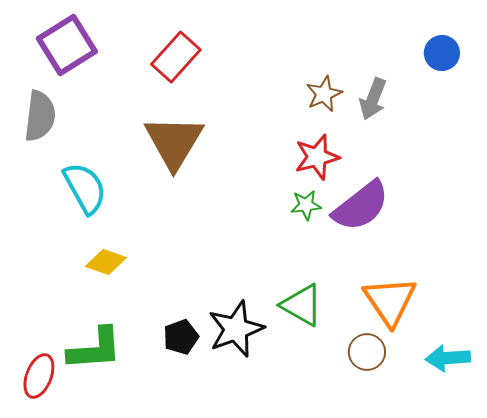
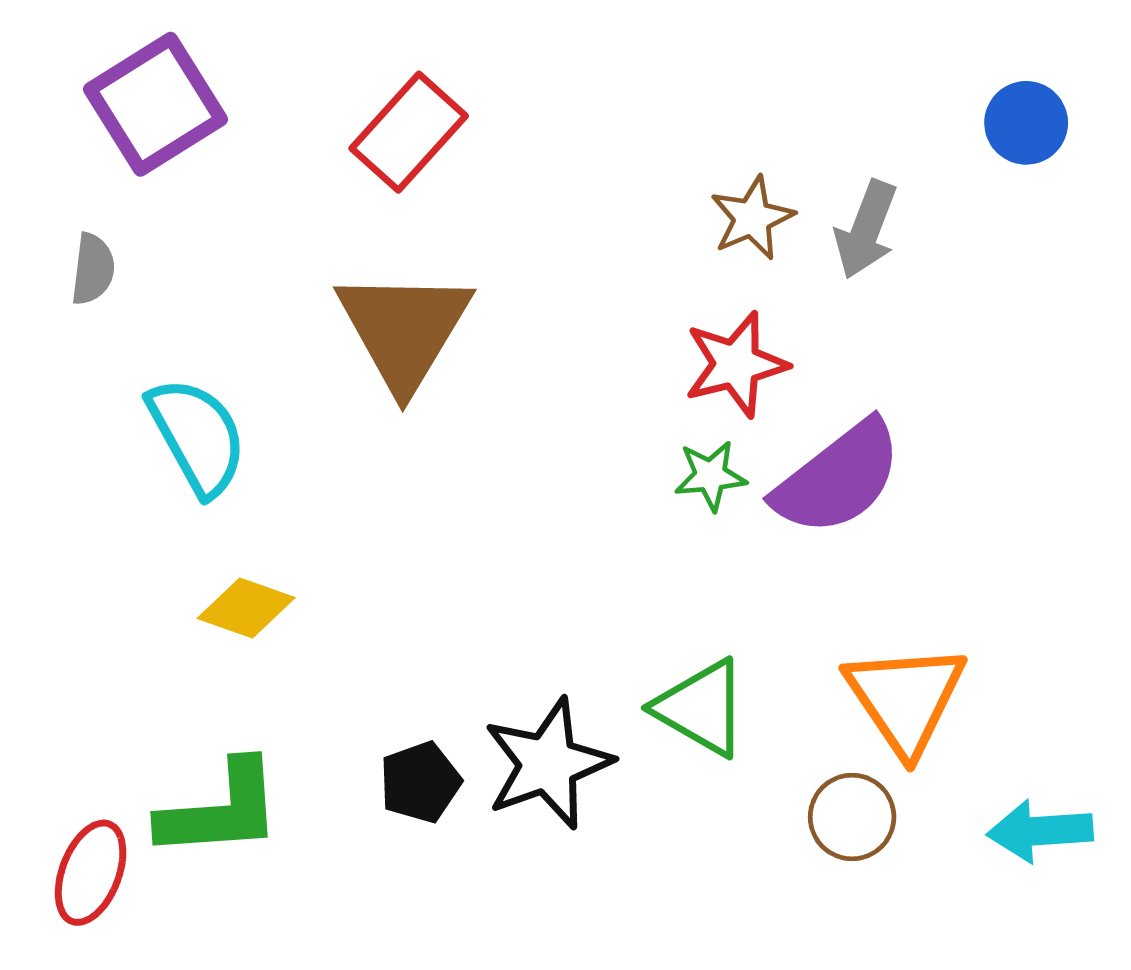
gray semicircle: (40, 116) -> (93, 269), size x0.6

